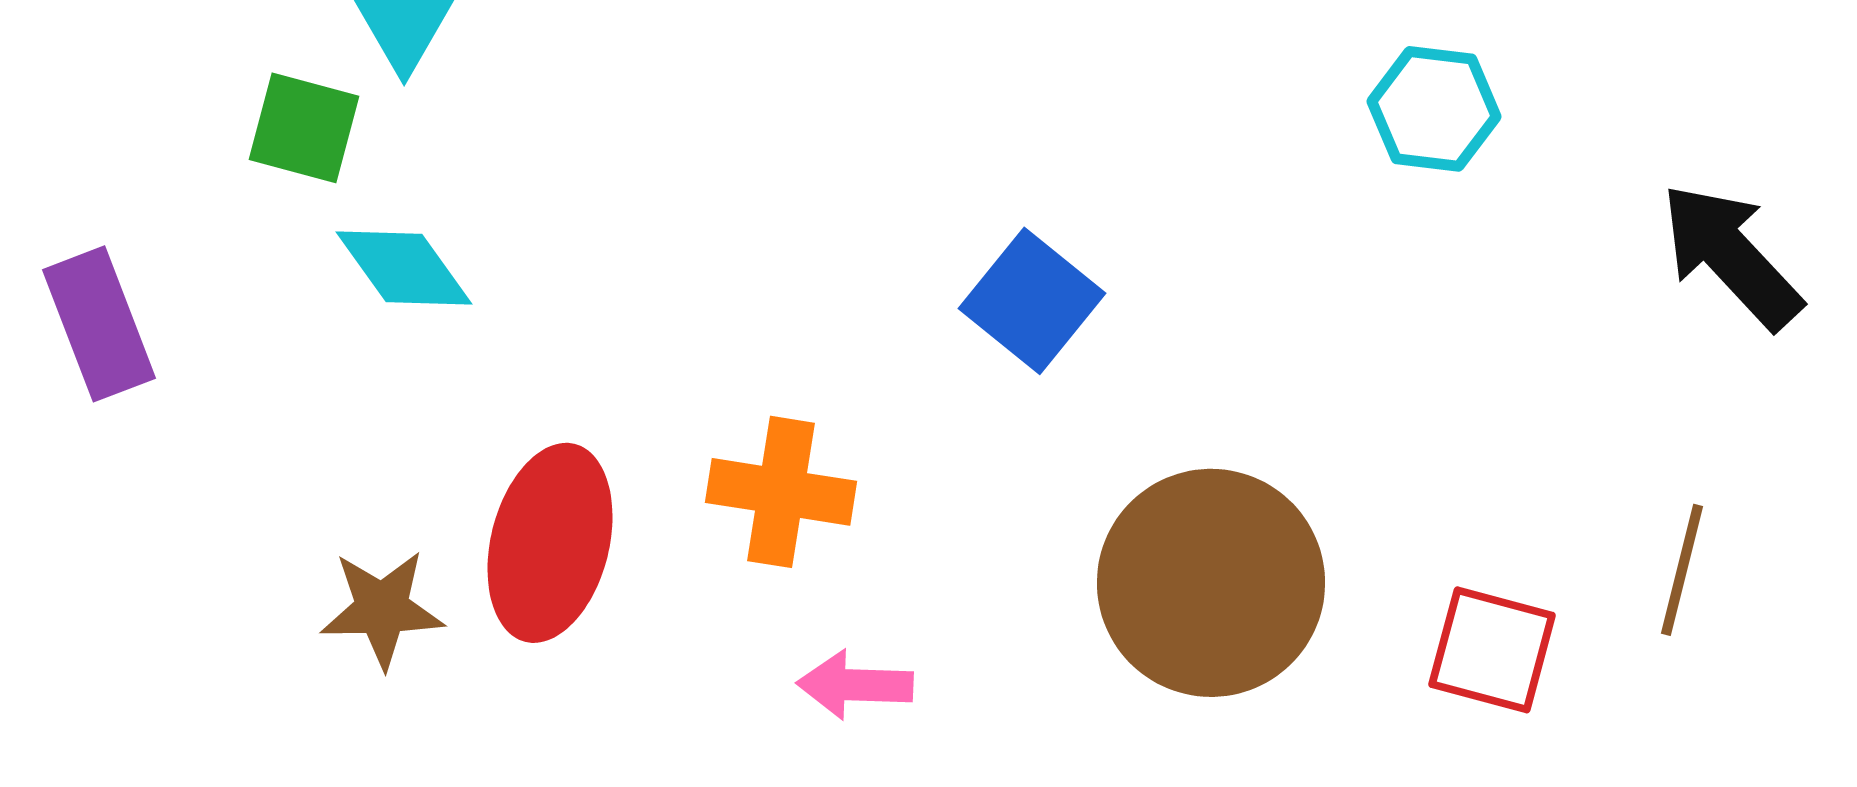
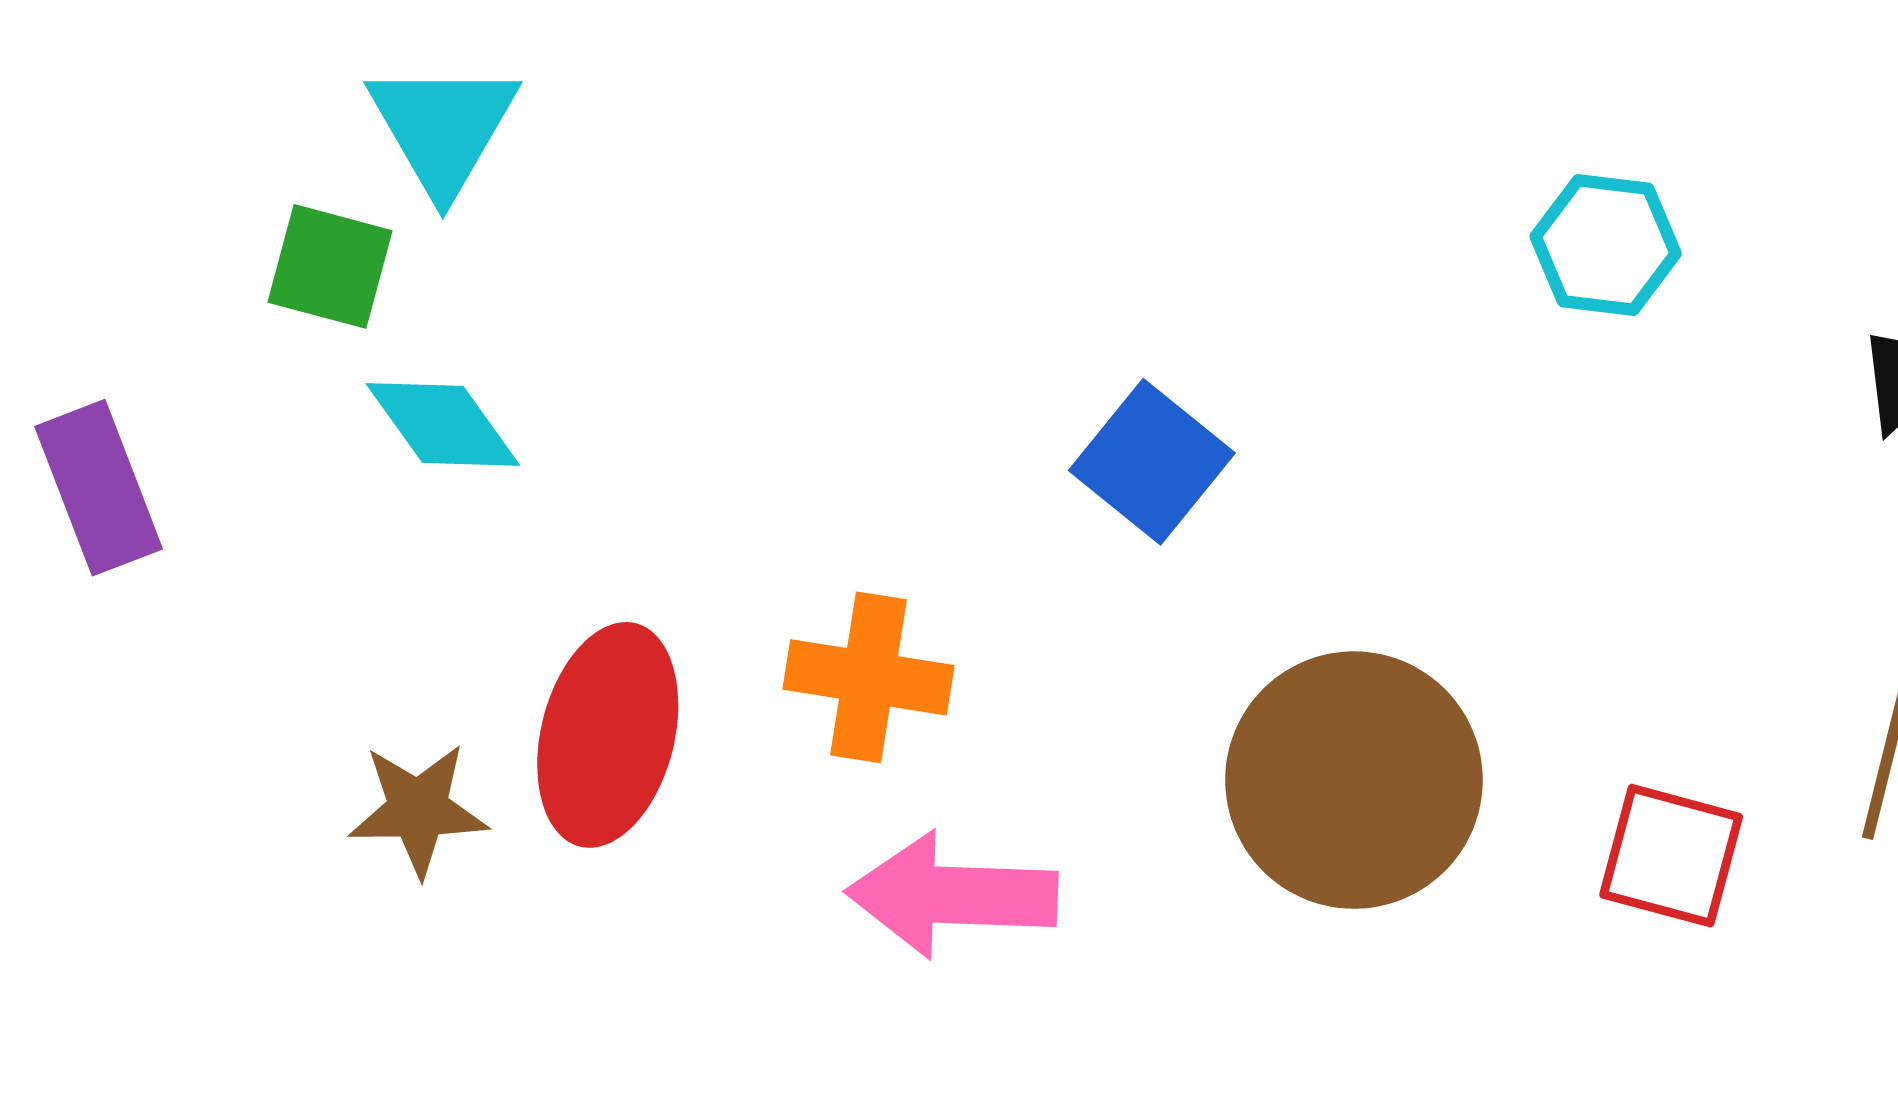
pink arrow: (855, 685) -> (952, 895), size x1.6

